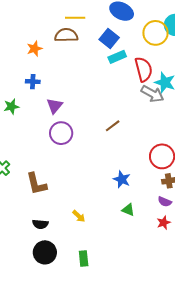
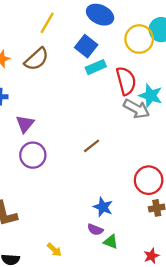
yellow line: (75, 18) -> (47, 23), turned -60
brown semicircle: (66, 35) -> (37, 59), moved, turned 140
purple semicircle: (165, 202) -> (95, 230), moved

